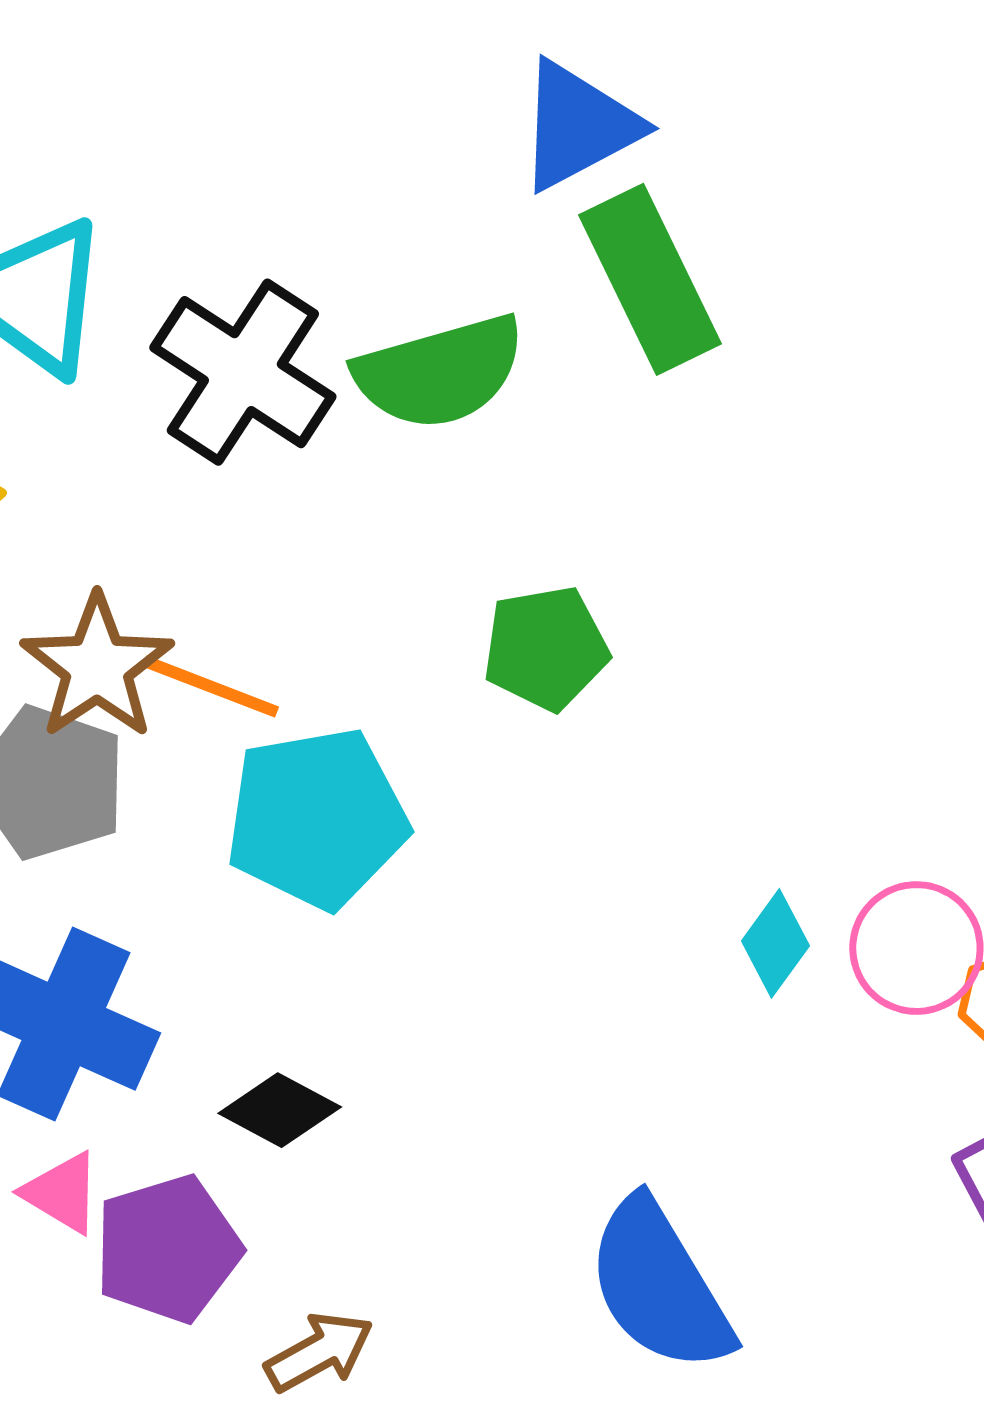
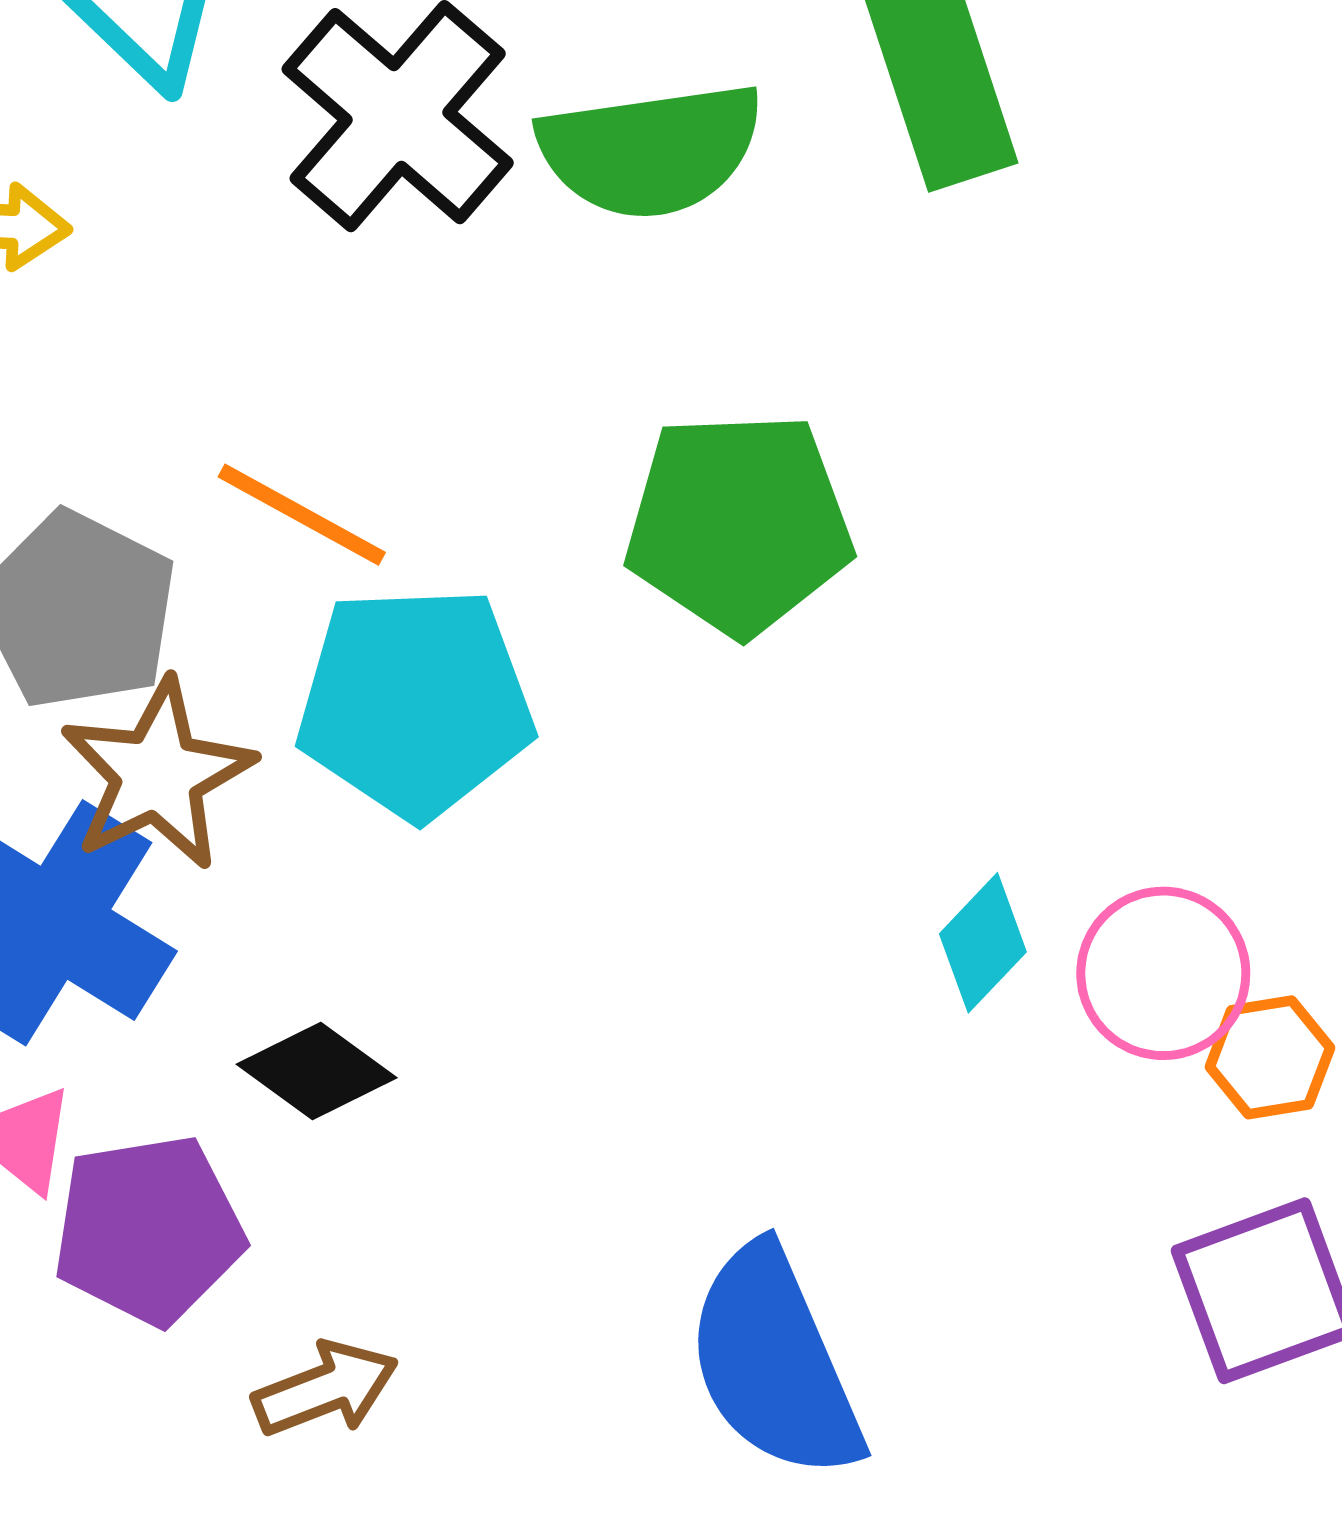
green pentagon: (546, 648) -> (739, 523), size x1.4
brown star: (97, 667) -> (157, 774), moved

